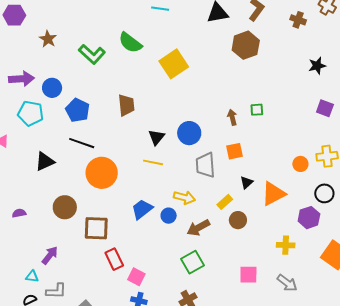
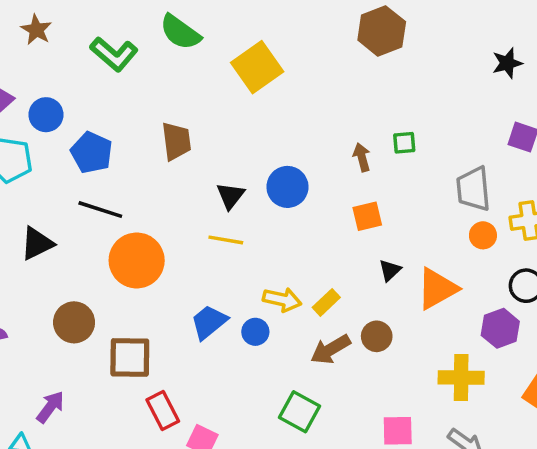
gray trapezoid: (205, 165) -> (473, 189), moved
yellow rectangle: (225, 202) -> (326, 302), moved
brown arrow: (198, 228) -> (331, 349), moved
yellow cross: (286, 245) -> (461, 378), size x1.4
green square: (193, 262) -> (300, 412), turned -30

